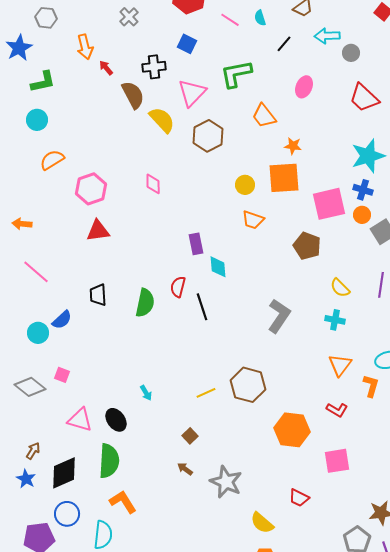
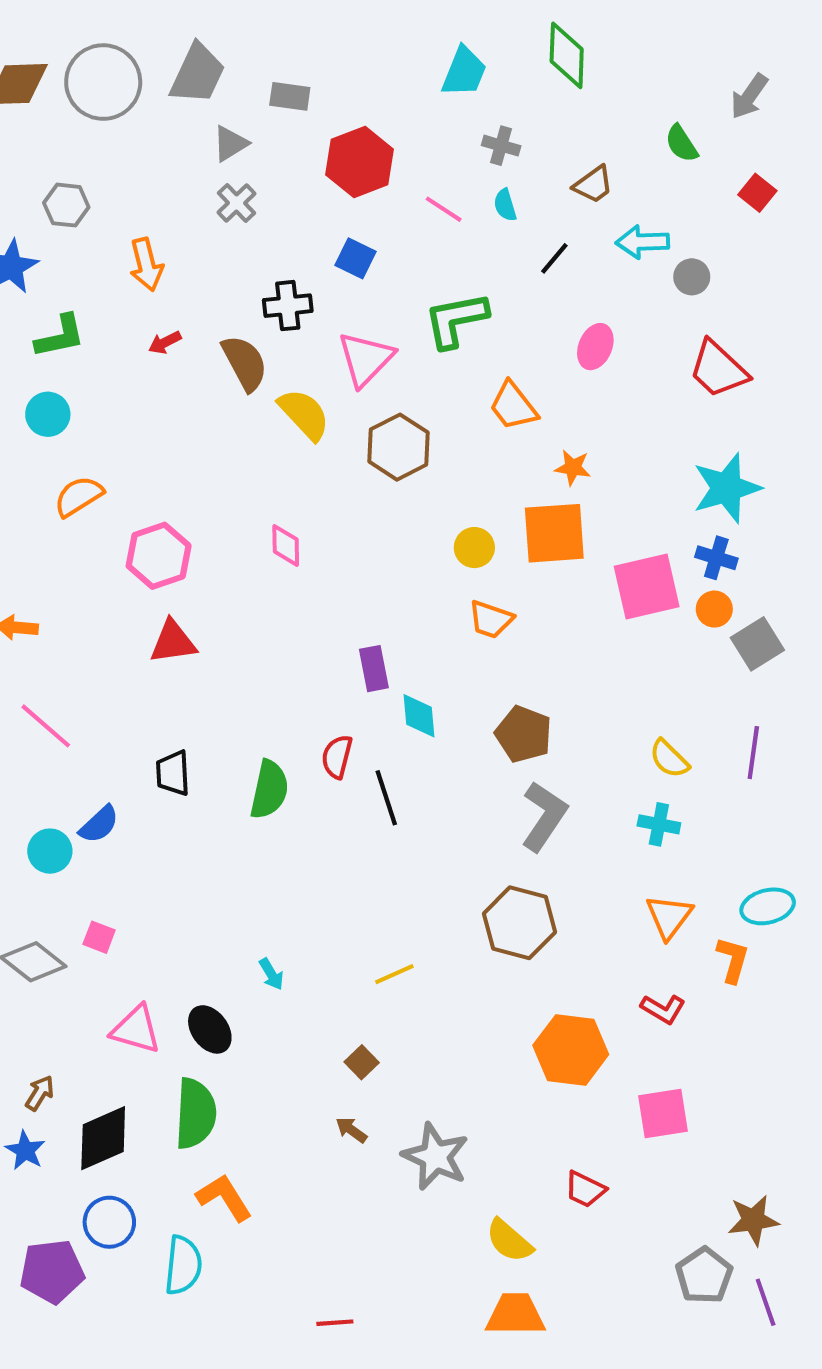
red arrow: (106, 68) -> (165, 342), moved, turned -77
brown pentagon: (307, 246) -> (524, 734), moved
brown hexagon: (248, 385) -> (519, 923), moved

